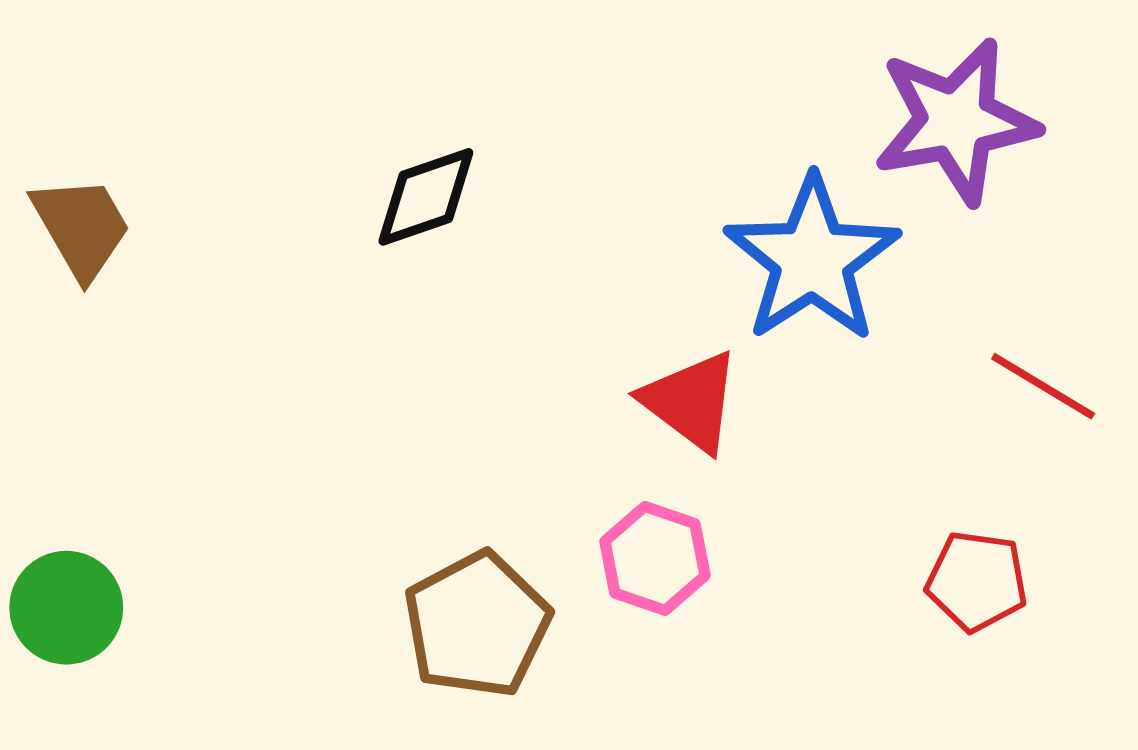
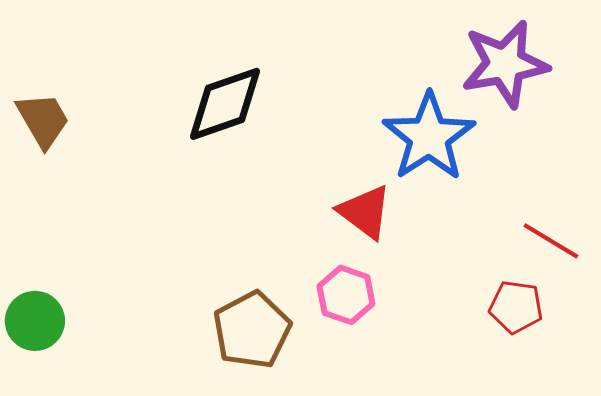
black diamond: (426, 197) -> (225, 104), size x1.4
red line: (1043, 386) -> (551, 241), moved

